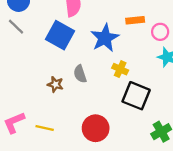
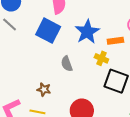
orange rectangle: (135, 20) -> (115, 41), moved
brown star: (55, 84) -> (44, 89), moved

